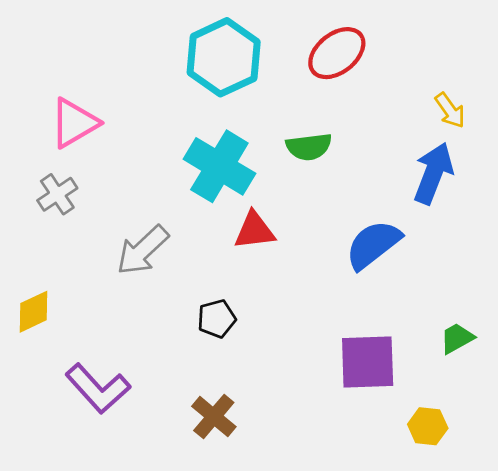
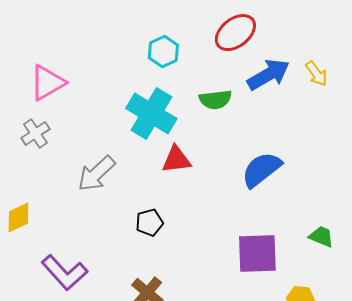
cyan hexagon: (224, 57) -> (163, 52), moved, size x0.6
blue arrow: (433, 173) -> (268, 75), moved, turned 39
green trapezoid: (457, 338) -> (321, 237), turned 52

